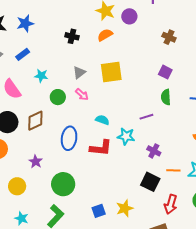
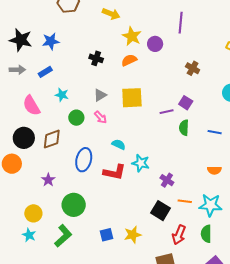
purple line: (146, 117) -> (167, 112), moved
yellow circle: (17, 186) -> (33, 213), moved

